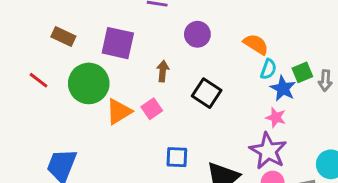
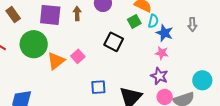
brown rectangle: (63, 36) -> (13, 15), turned 35
brown arrow: (163, 71) -> (77, 13), moved
green square: (302, 72) -> (134, 21), moved
purple star: (268, 151) -> (159, 76), size x0.7

